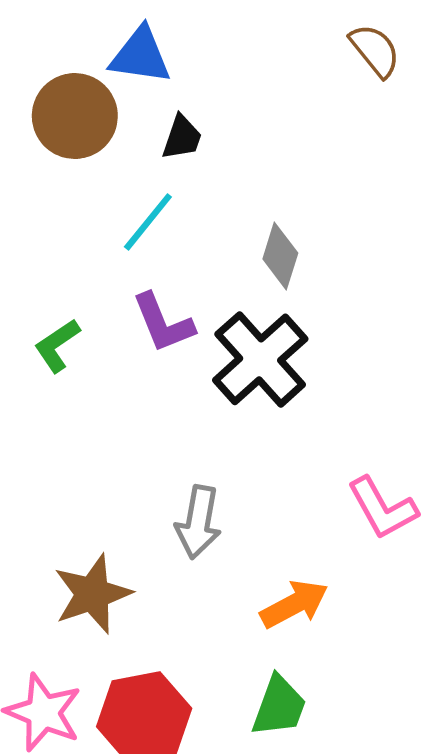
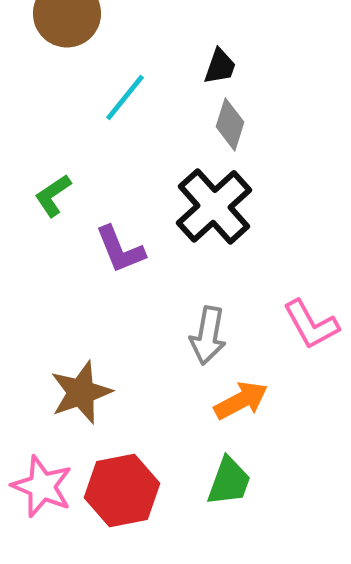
black trapezoid: (182, 137) -> (220, 66), moved
purple L-shape: (163, 323) -> (120, 249), moved
gray arrow: (198, 522) -> (208, 335), moved

